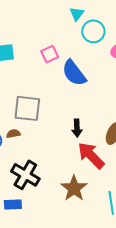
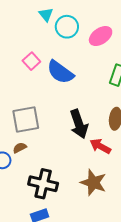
black arrow: (77, 128) -> (79, 124), size x1.6
red arrow: (91, 155) -> (100, 146), size x0.7

